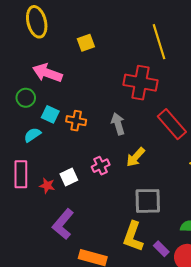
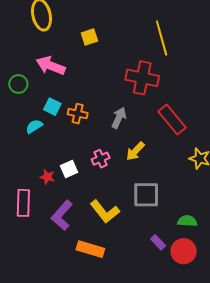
green circle: (26, 98) -> (18, 84), moved
gray arrow: (118, 124) -> (119, 118), turned 40
pink rectangle: (21, 174) -> (23, 203), moved
yellow L-shape: (133, 237) -> (105, 211), moved, turned -60

